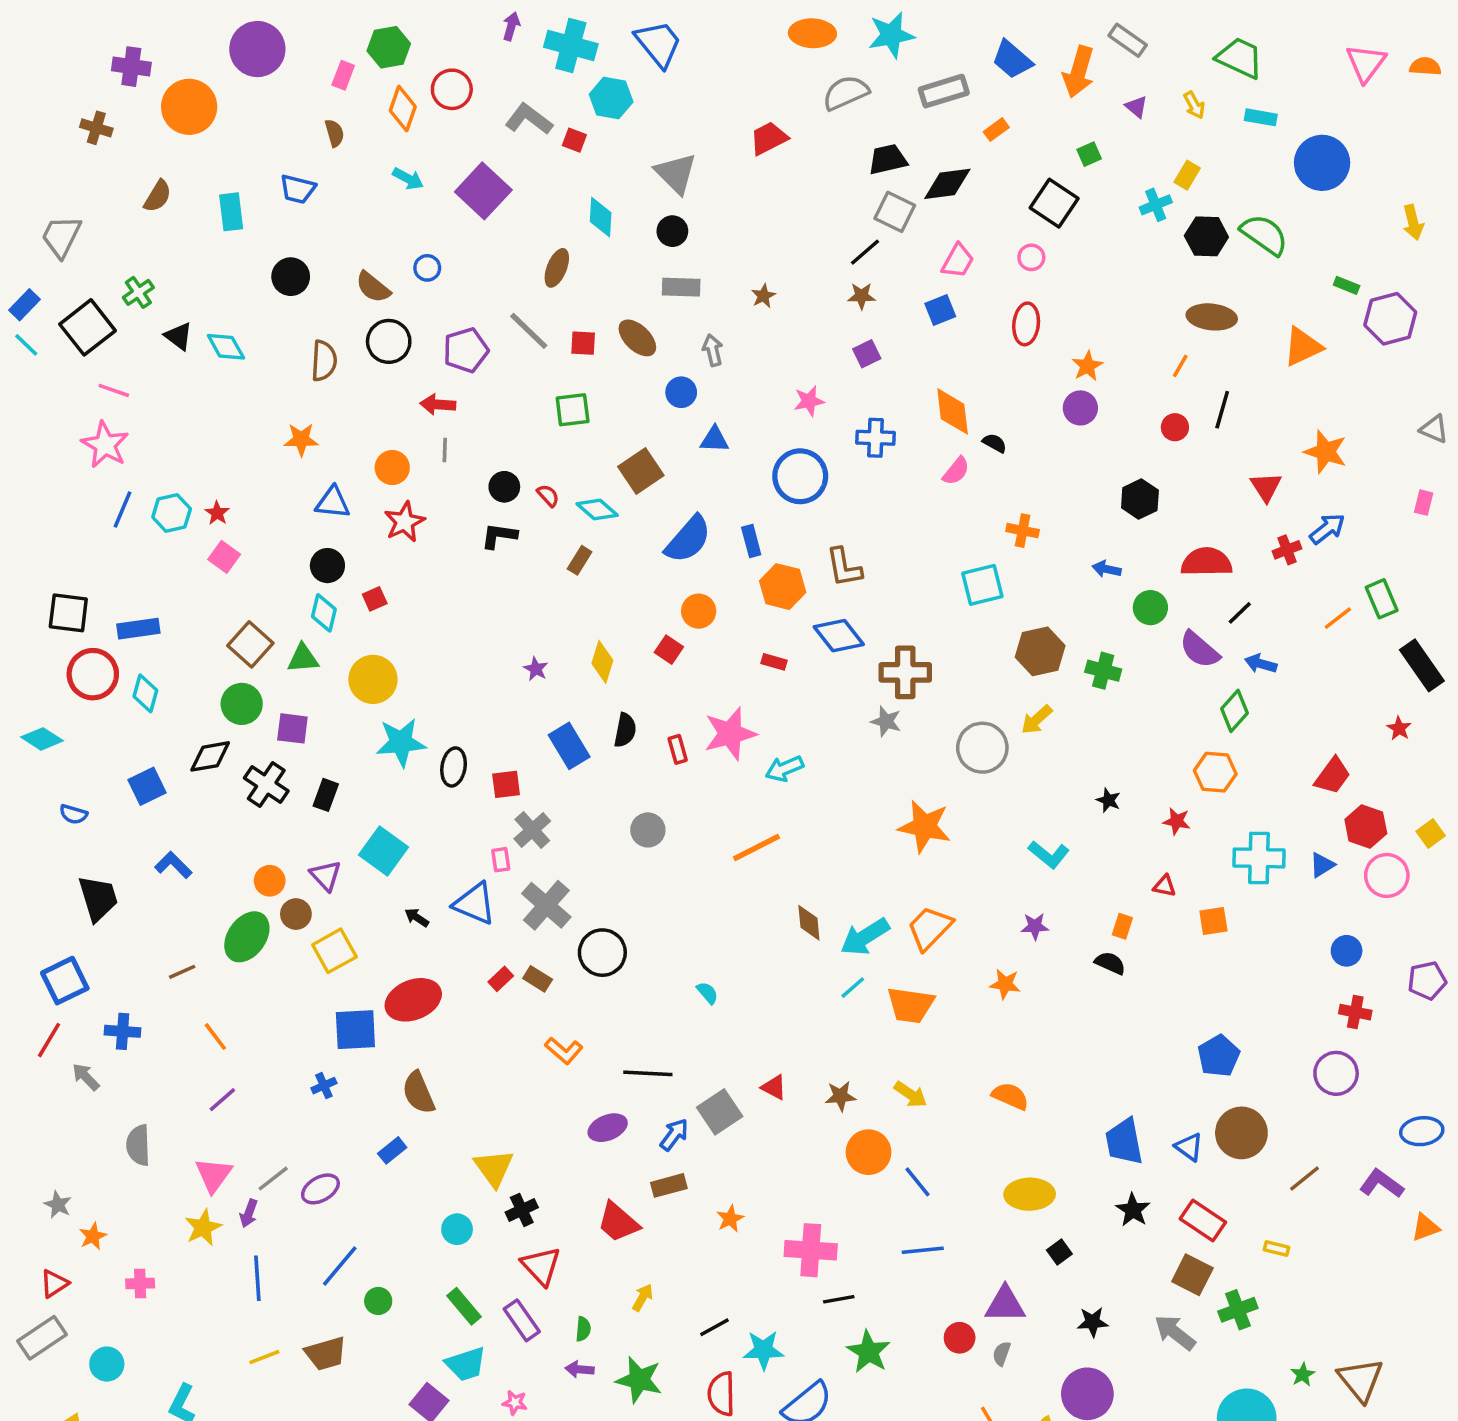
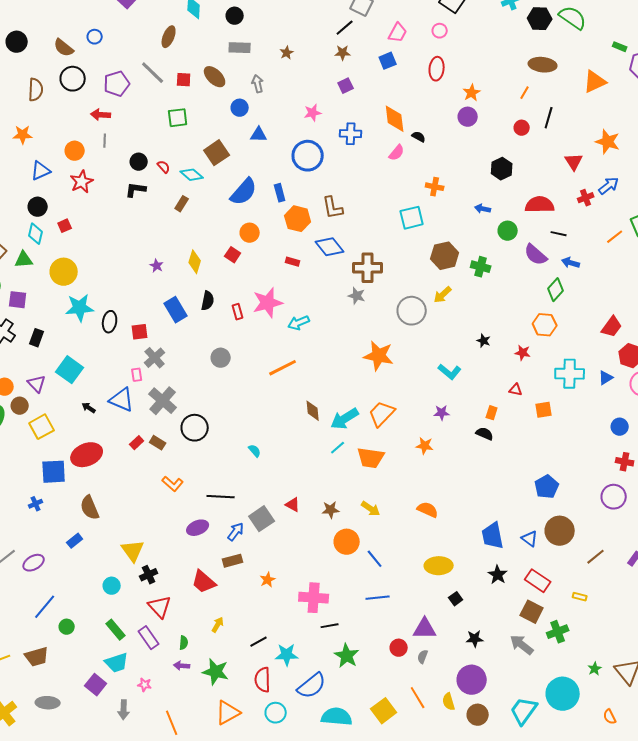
blue triangle: (333, 503) -> (41, 171), turned -30
black line: (1240, 613) -> (559, 234), turned 56

